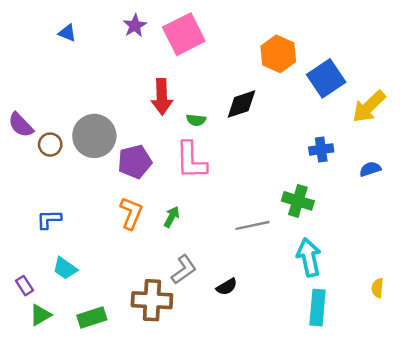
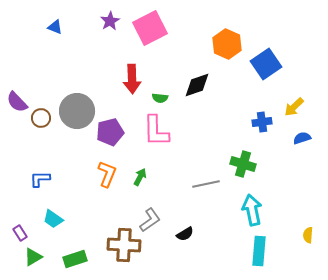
yellow arrow: (369, 107) -> (294, 107), moved, size x0.7

